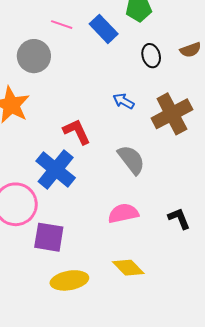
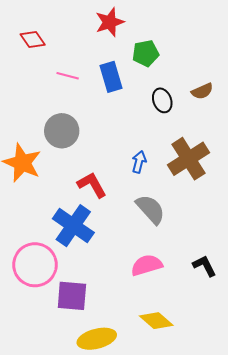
blue rectangle: (104, 29) -> (111, 77), turned 32
gray circle: (34, 56) -> (62, 131), moved
blue arrow: (124, 101) -> (139, 162), moved, turned 80

